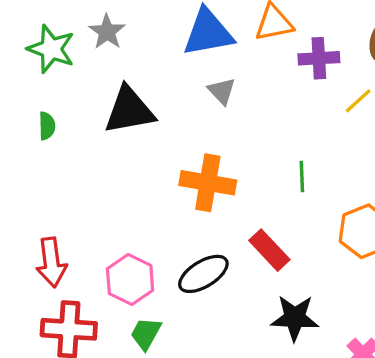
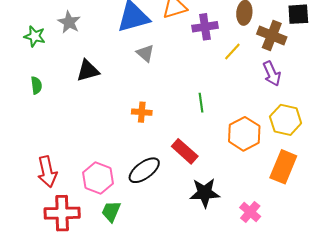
green star: (51, 49) -> (35, 36), size x0.7
black triangle: (129, 110) -> (88, 71), size x0.7
orange cross: (208, 183) -> (142, 112), size x0.6

